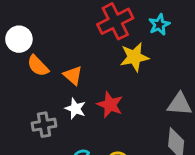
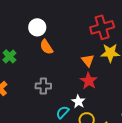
orange triangle: (73, 75) -> (88, 60), moved
white star: (75, 109) -> (78, 102), moved

